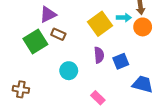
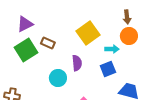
purple triangle: (48, 14) -> (25, 24), moved
cyan arrow: (124, 18) -> (112, 49), moved
purple semicircle: (99, 55) -> (77, 63), moved

